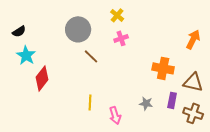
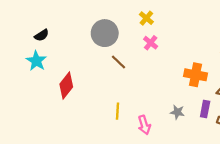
pink cross: (121, 38) -> (151, 43), turned -32
cyan star: (26, 55) -> (36, 61), moved

